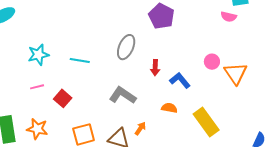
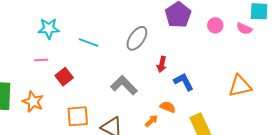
pink circle: (212, 62) -> (215, 25), moved
orange triangle: (236, 73) -> (240, 86), turned 40
orange arrow: (140, 128) -> (151, 121), moved

